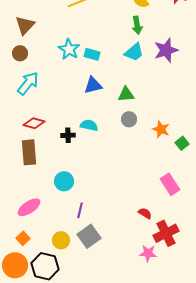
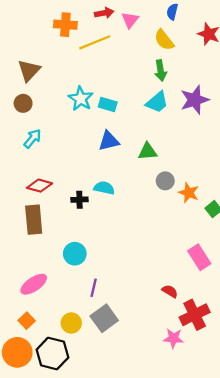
cyan arrow: (28, 83) -> (32, 139), size x0.7
gray circle: (129, 119) -> (165, 181), moved

